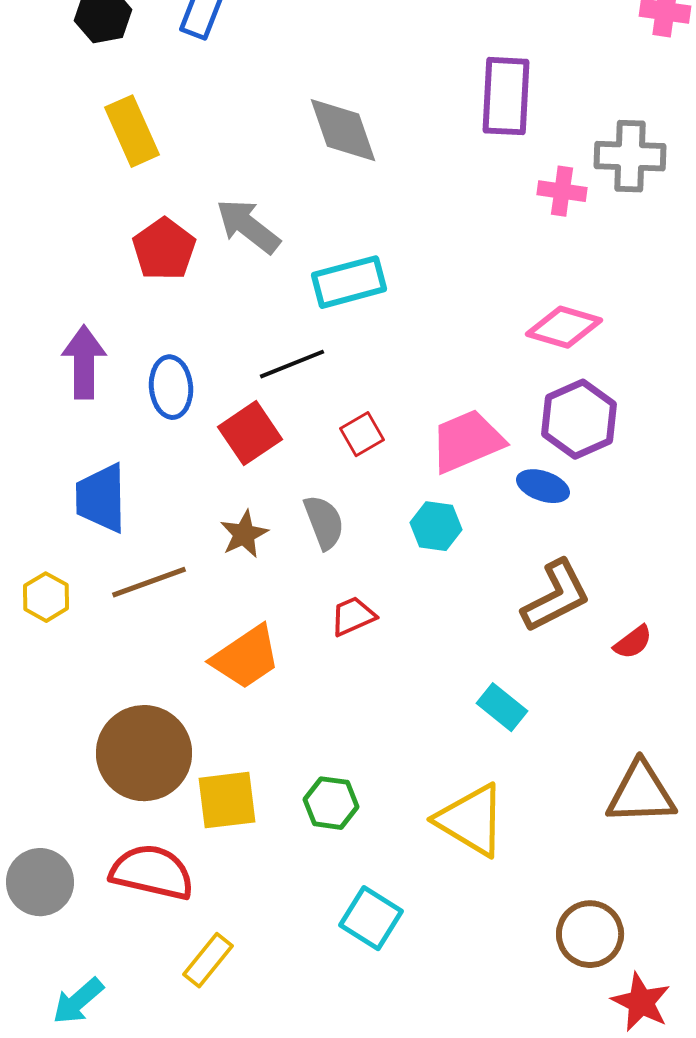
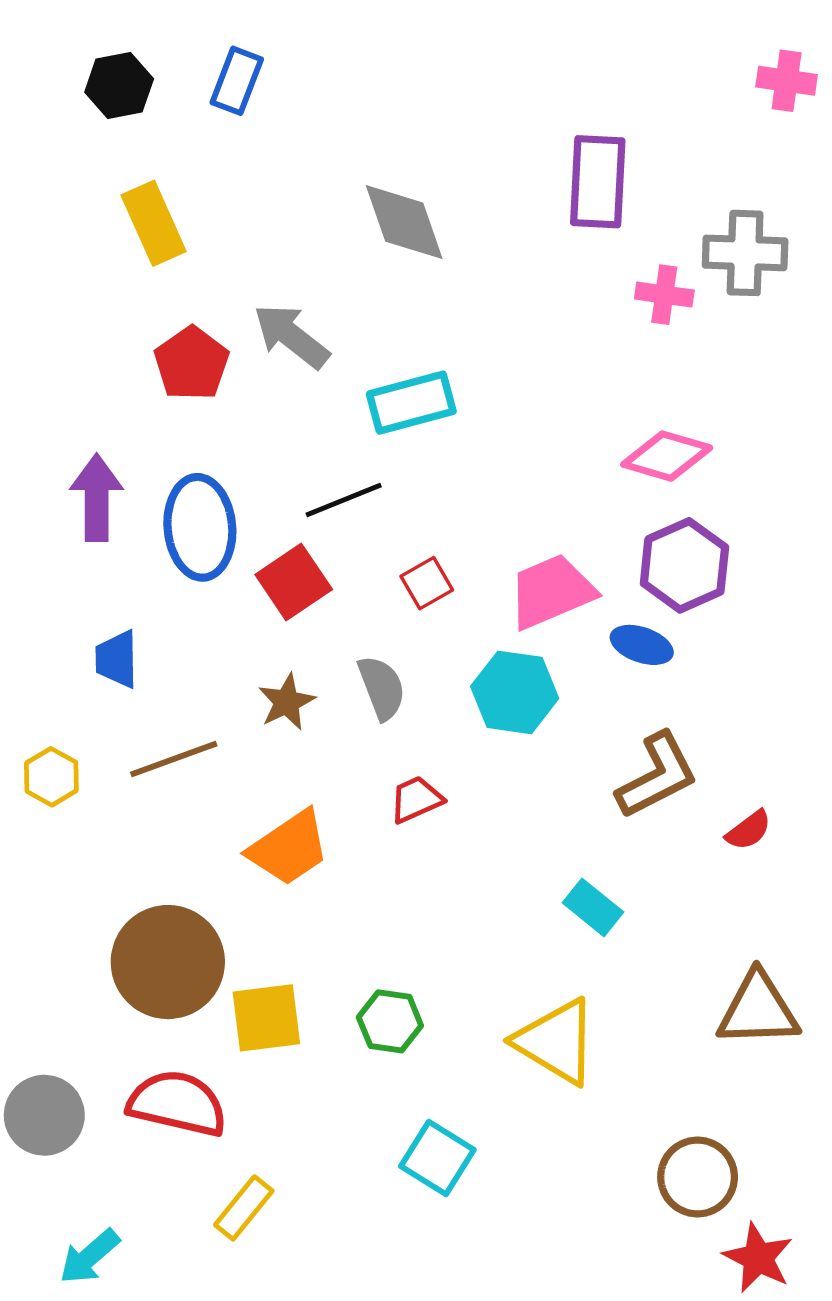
blue ellipse: (171, 387) -> (200, 527), size x1.4
blue trapezoid: (101, 498) -> (117, 659), size x0.7
cyan hexagon: (436, 526) -> (515, 692), size x1.4

